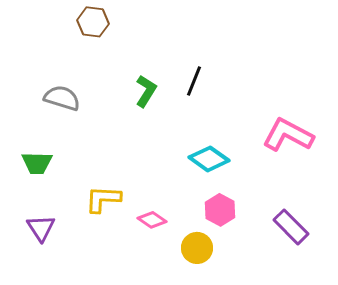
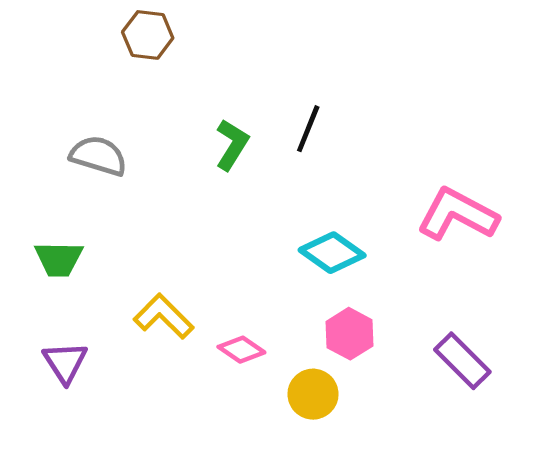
yellow L-shape: (103, 199) -> (164, 316), turned 42

